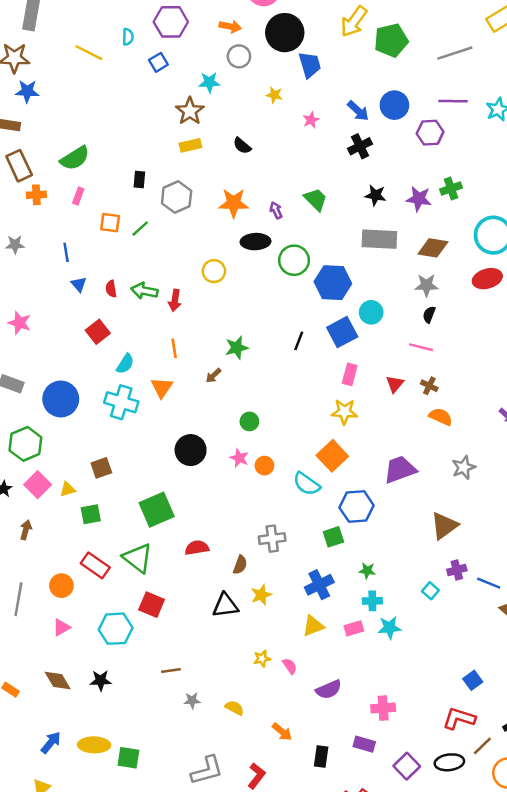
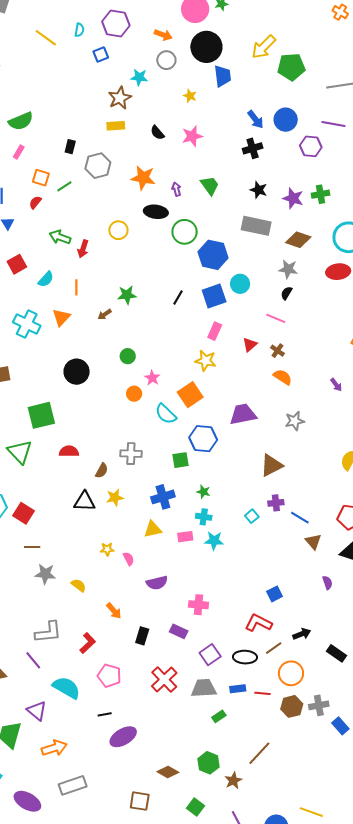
pink star: (311, 120) -> (192, 136), moved, size x1.5
red semicircle: (111, 289) -> (35, 202), moved, turned 40
cyan semicircle: (125, 364) -> (46, 279), moved
pink star: (239, 458) -> (152, 378), moved
red square: (152, 605) -> (23, 513), moved
gray star: (192, 701) -> (45, 574), size x1.5

